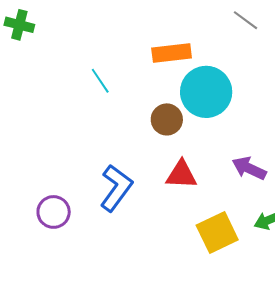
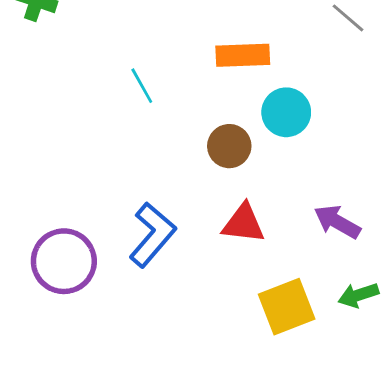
cyan circle: (206, 92) -> (286, 112), size x0.7
purple circle: (54, 212) -> (64, 261), size x1.4

